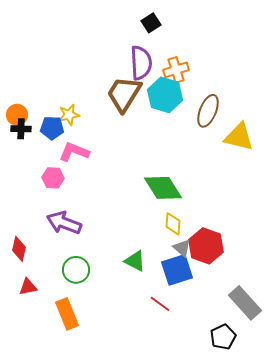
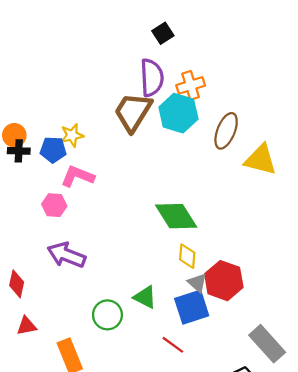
green circle: (76, 270) -> (107, 315), moved

